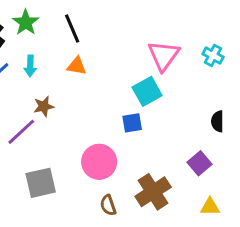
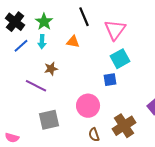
green star: (26, 22) -> (44, 22), moved
black line: (72, 28) -> (84, 17), moved
pink triangle: (164, 55) -> (115, 30), moved
purple line: (21, 132) -> (36, 86), turned 70

